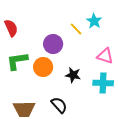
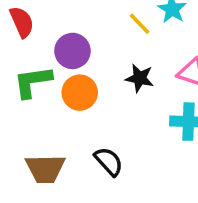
purple circle: (53, 44) -> (72, 51), moved
black star: (73, 75) -> (140, 78), moved

